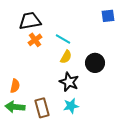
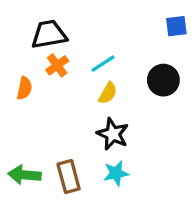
cyan line: (63, 39) -> (103, 64), turned -63
black circle: (95, 63) -> (163, 80), moved
orange semicircle: (15, 86) -> (24, 88), moved

